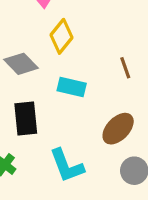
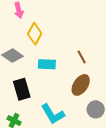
brown line: (125, 68) -> (82, 57), moved

